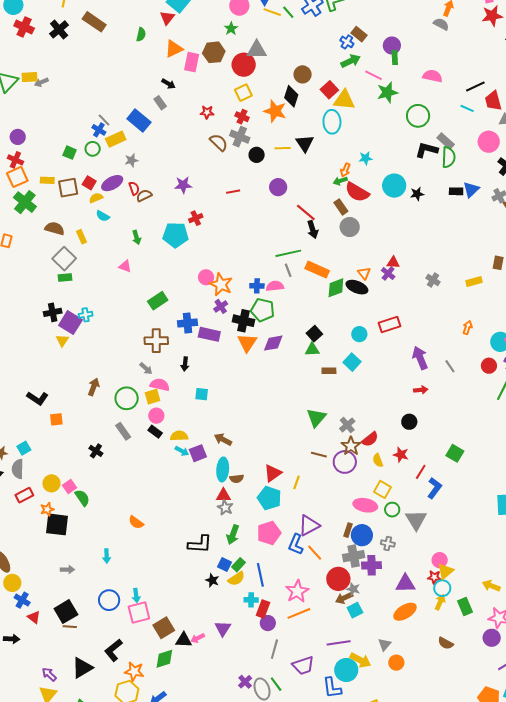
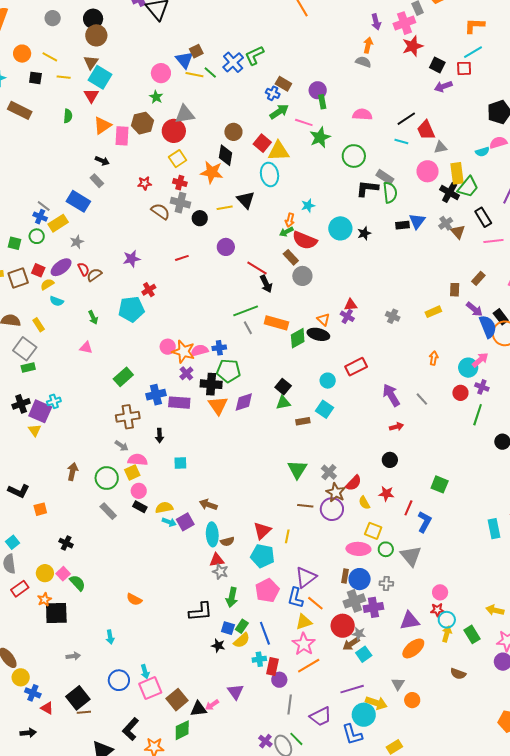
pink semicircle: (275, 286) -> (199, 350), moved
black cross: (96, 451) -> (66, 543), moved
yellow triangle: (445, 571) -> (304, 622), moved, turned 30

